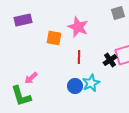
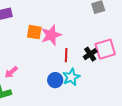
pink star: (78, 27) -> (51, 35), moved, turned 30
red line: (79, 57) -> (66, 55), moved

